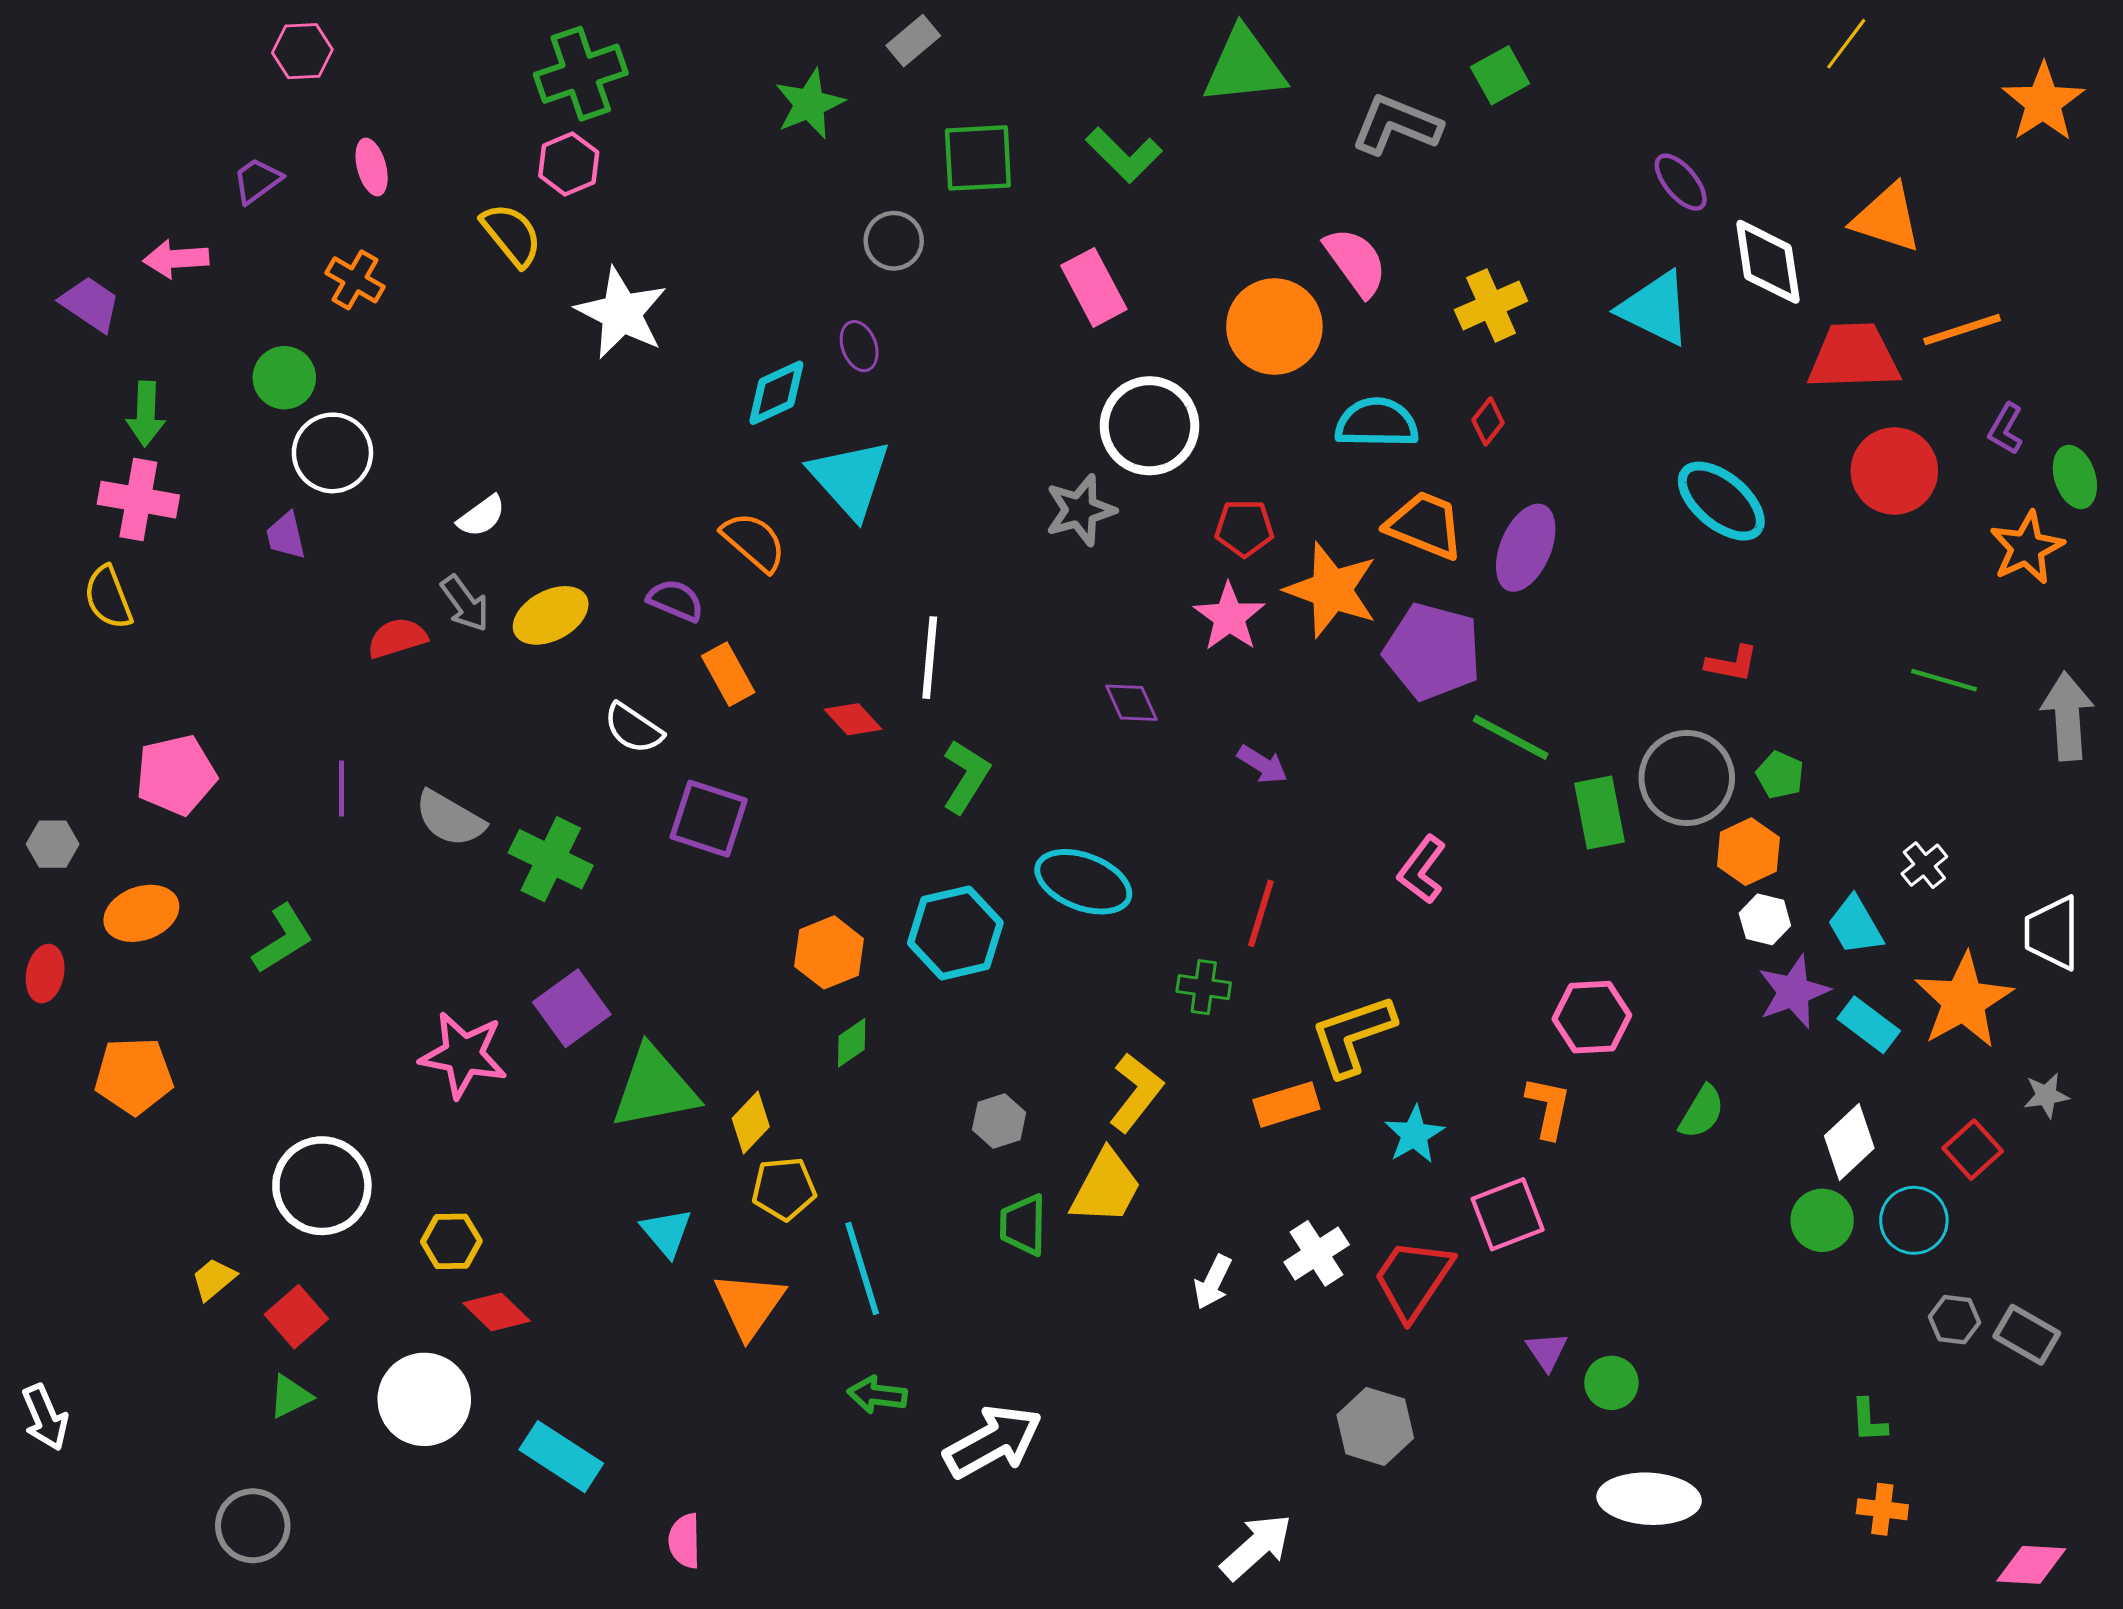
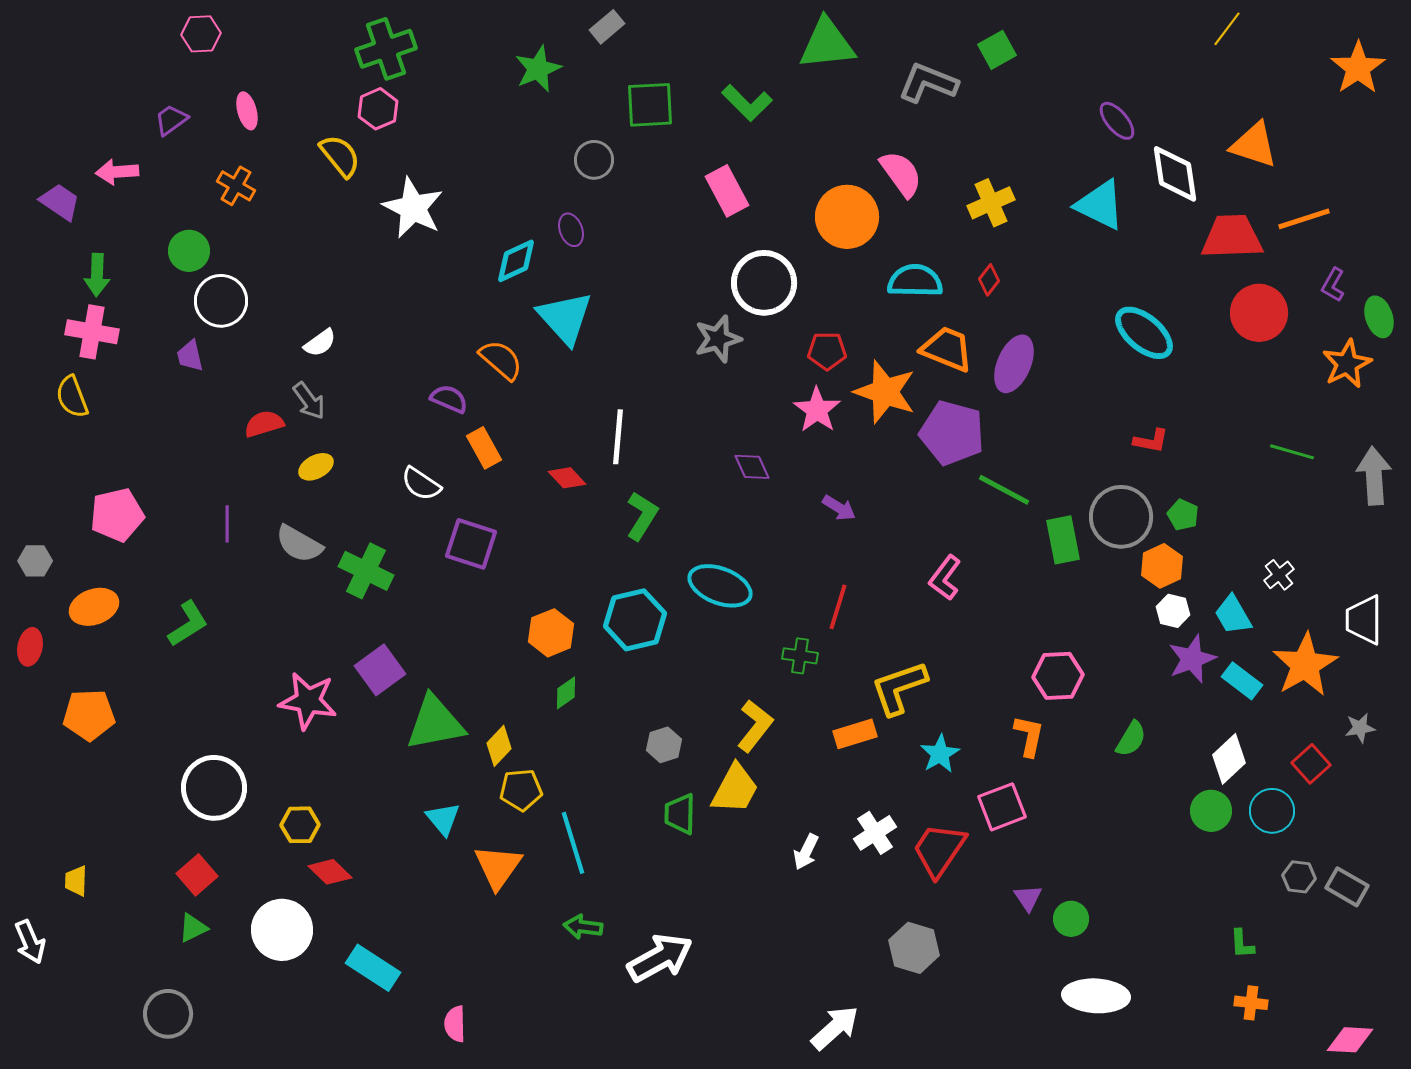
yellow ellipse: (551, 615) -> (316, 467), moved, size x0.7
yellow trapezoid: (214, 1279) -> (76, 881), moved, turned -48

